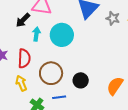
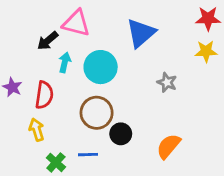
gray star: (113, 18) -> (167, 82), moved
brown circle: (51, 73) -> (97, 113), moved

